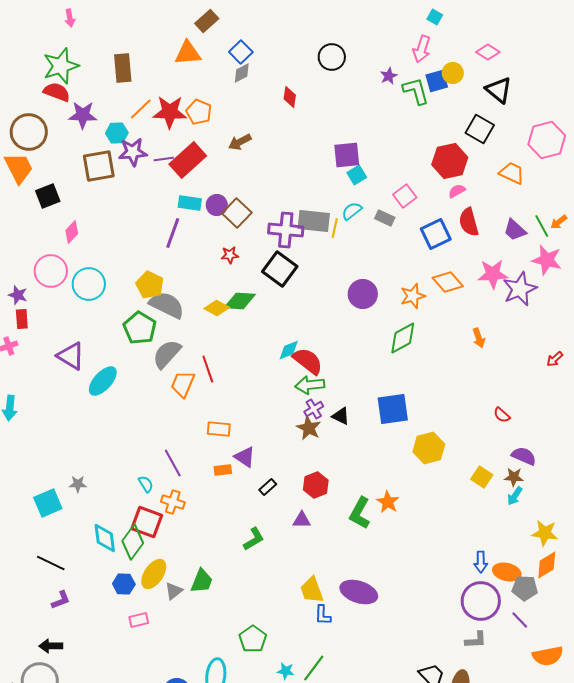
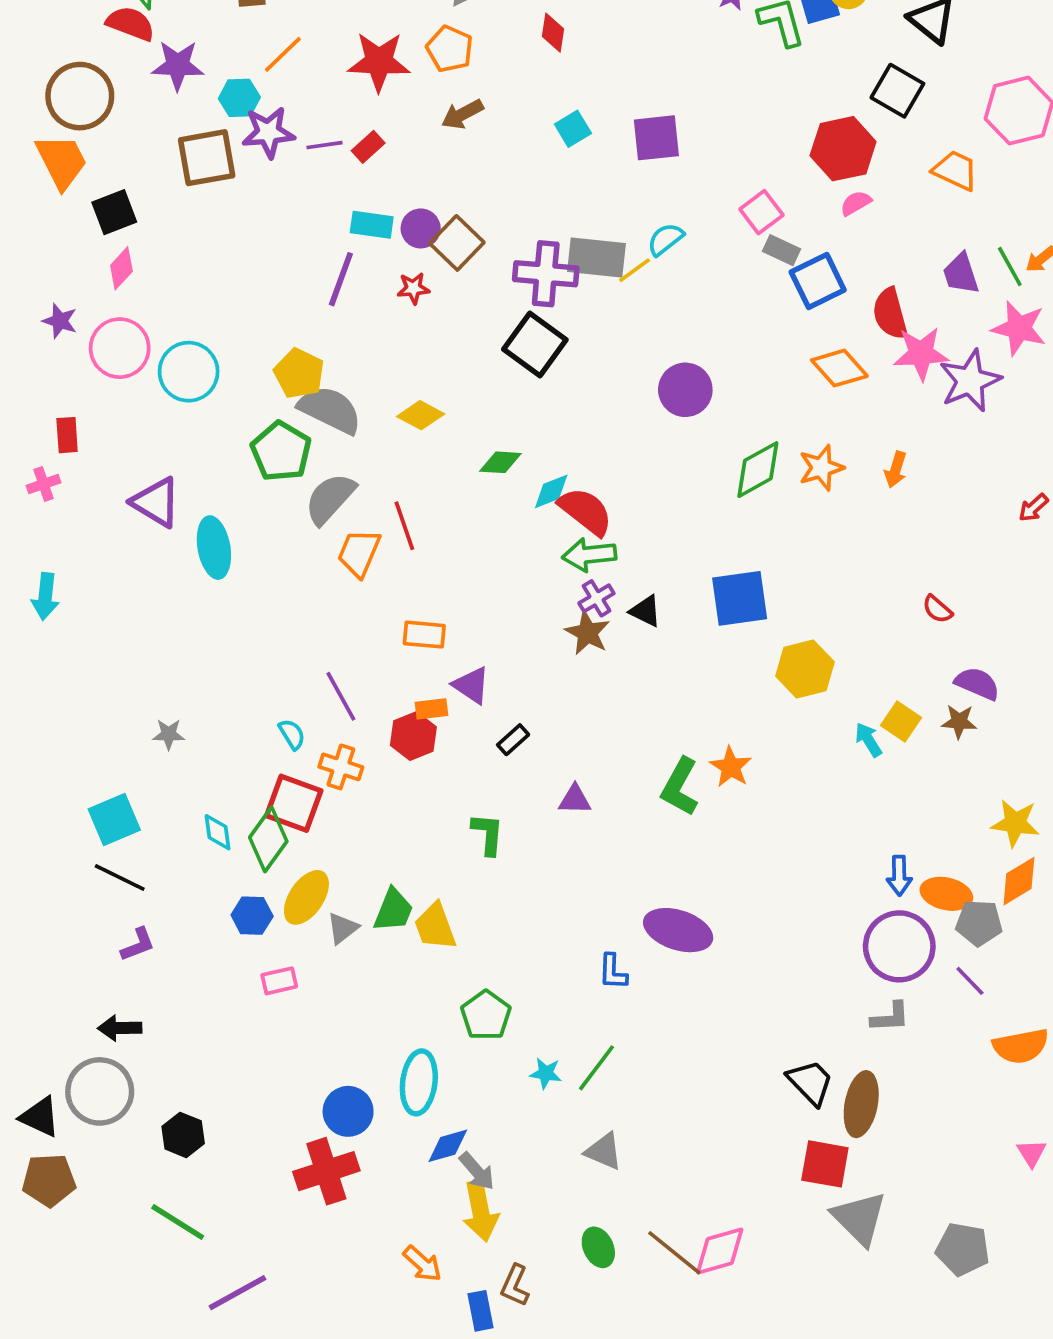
red star: (170, 112) -> (379, 62), moved
orange pentagon: (199, 112) -> (450, 49), moved
red rectangle: (188, 160) -> (368, 147), size x0.5
cyan square: (357, 175) -> (573, 129), moved
gray rectangle: (385, 218) -> (781, 250), moved
red semicircle: (469, 222) -> (890, 314), moved
yellow line: (335, 228) -> (635, 270), turned 42
purple trapezoid: (515, 230) -> (961, 274), turned 30
pink diamond: (72, 232) -> (121, 268), moved
red star: (230, 255) -> (413, 288), moved
purple star: (18, 295) -> (60, 321), moved
orange star: (413, 296) -> (821, 468), moved
green diamond: (240, 301) -> (500, 462), moved, size x0.7
orange arrow: (479, 338) -> (896, 470), turned 36
cyan ellipse: (103, 381) -> (214, 548), turned -52
red hexagon: (316, 485) -> (413, 736), moved
cyan arrow: (515, 496) -> (868, 740), moved, turned 114
cyan square: (48, 503) -> (114, 819), moved
cyan diamond: (105, 538) -> (218, 832), size x0.7
green L-shape: (254, 539) -> (488, 834), turned -55
yellow trapezoid: (312, 590) -> (435, 926), moved

